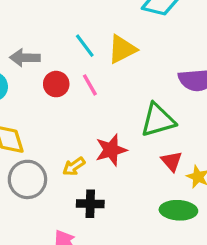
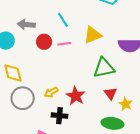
yellow triangle: (122, 49) -> (93, 35), moved
pink line: (90, 85) -> (64, 44), turned -72
red star: (111, 150) -> (76, 96), moved, turned -30

